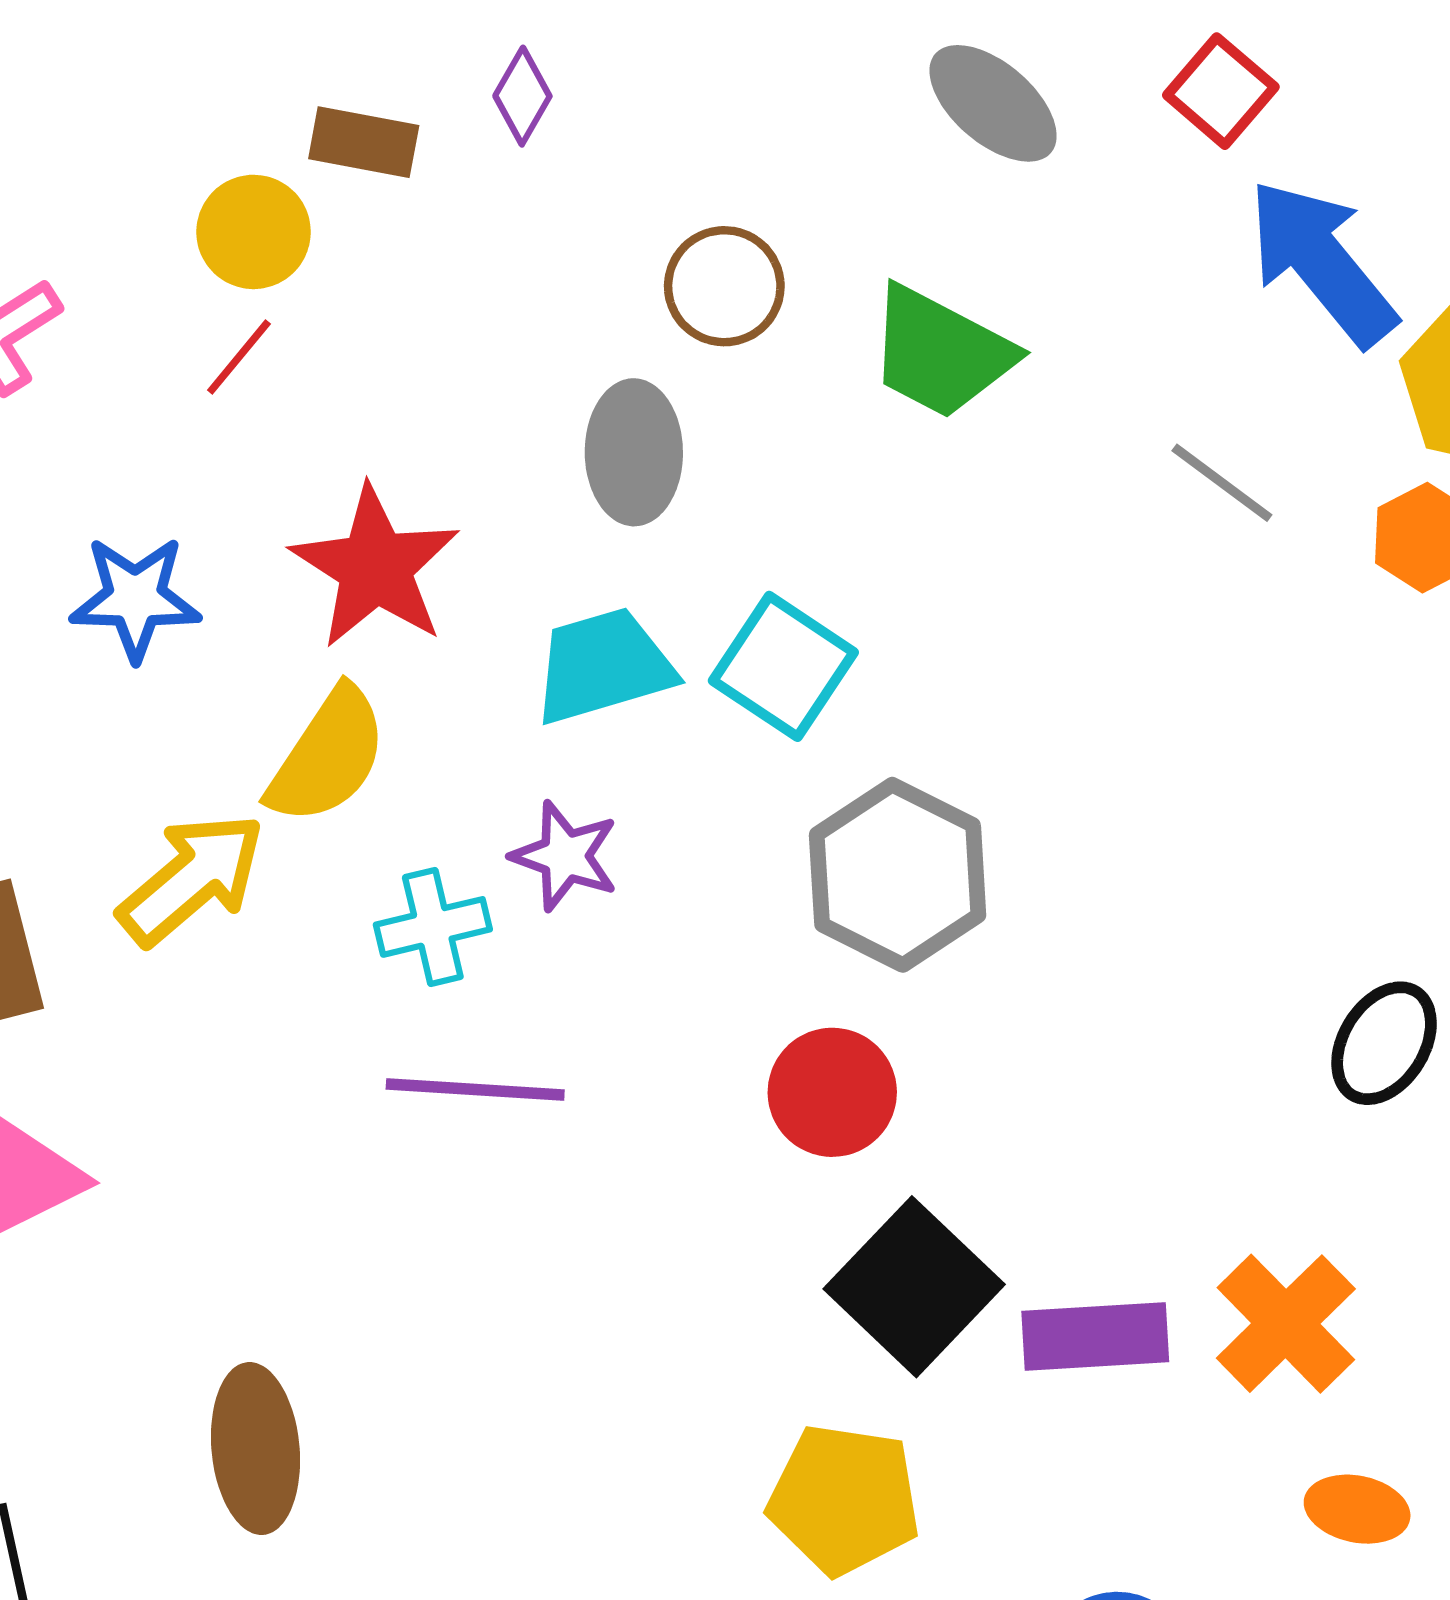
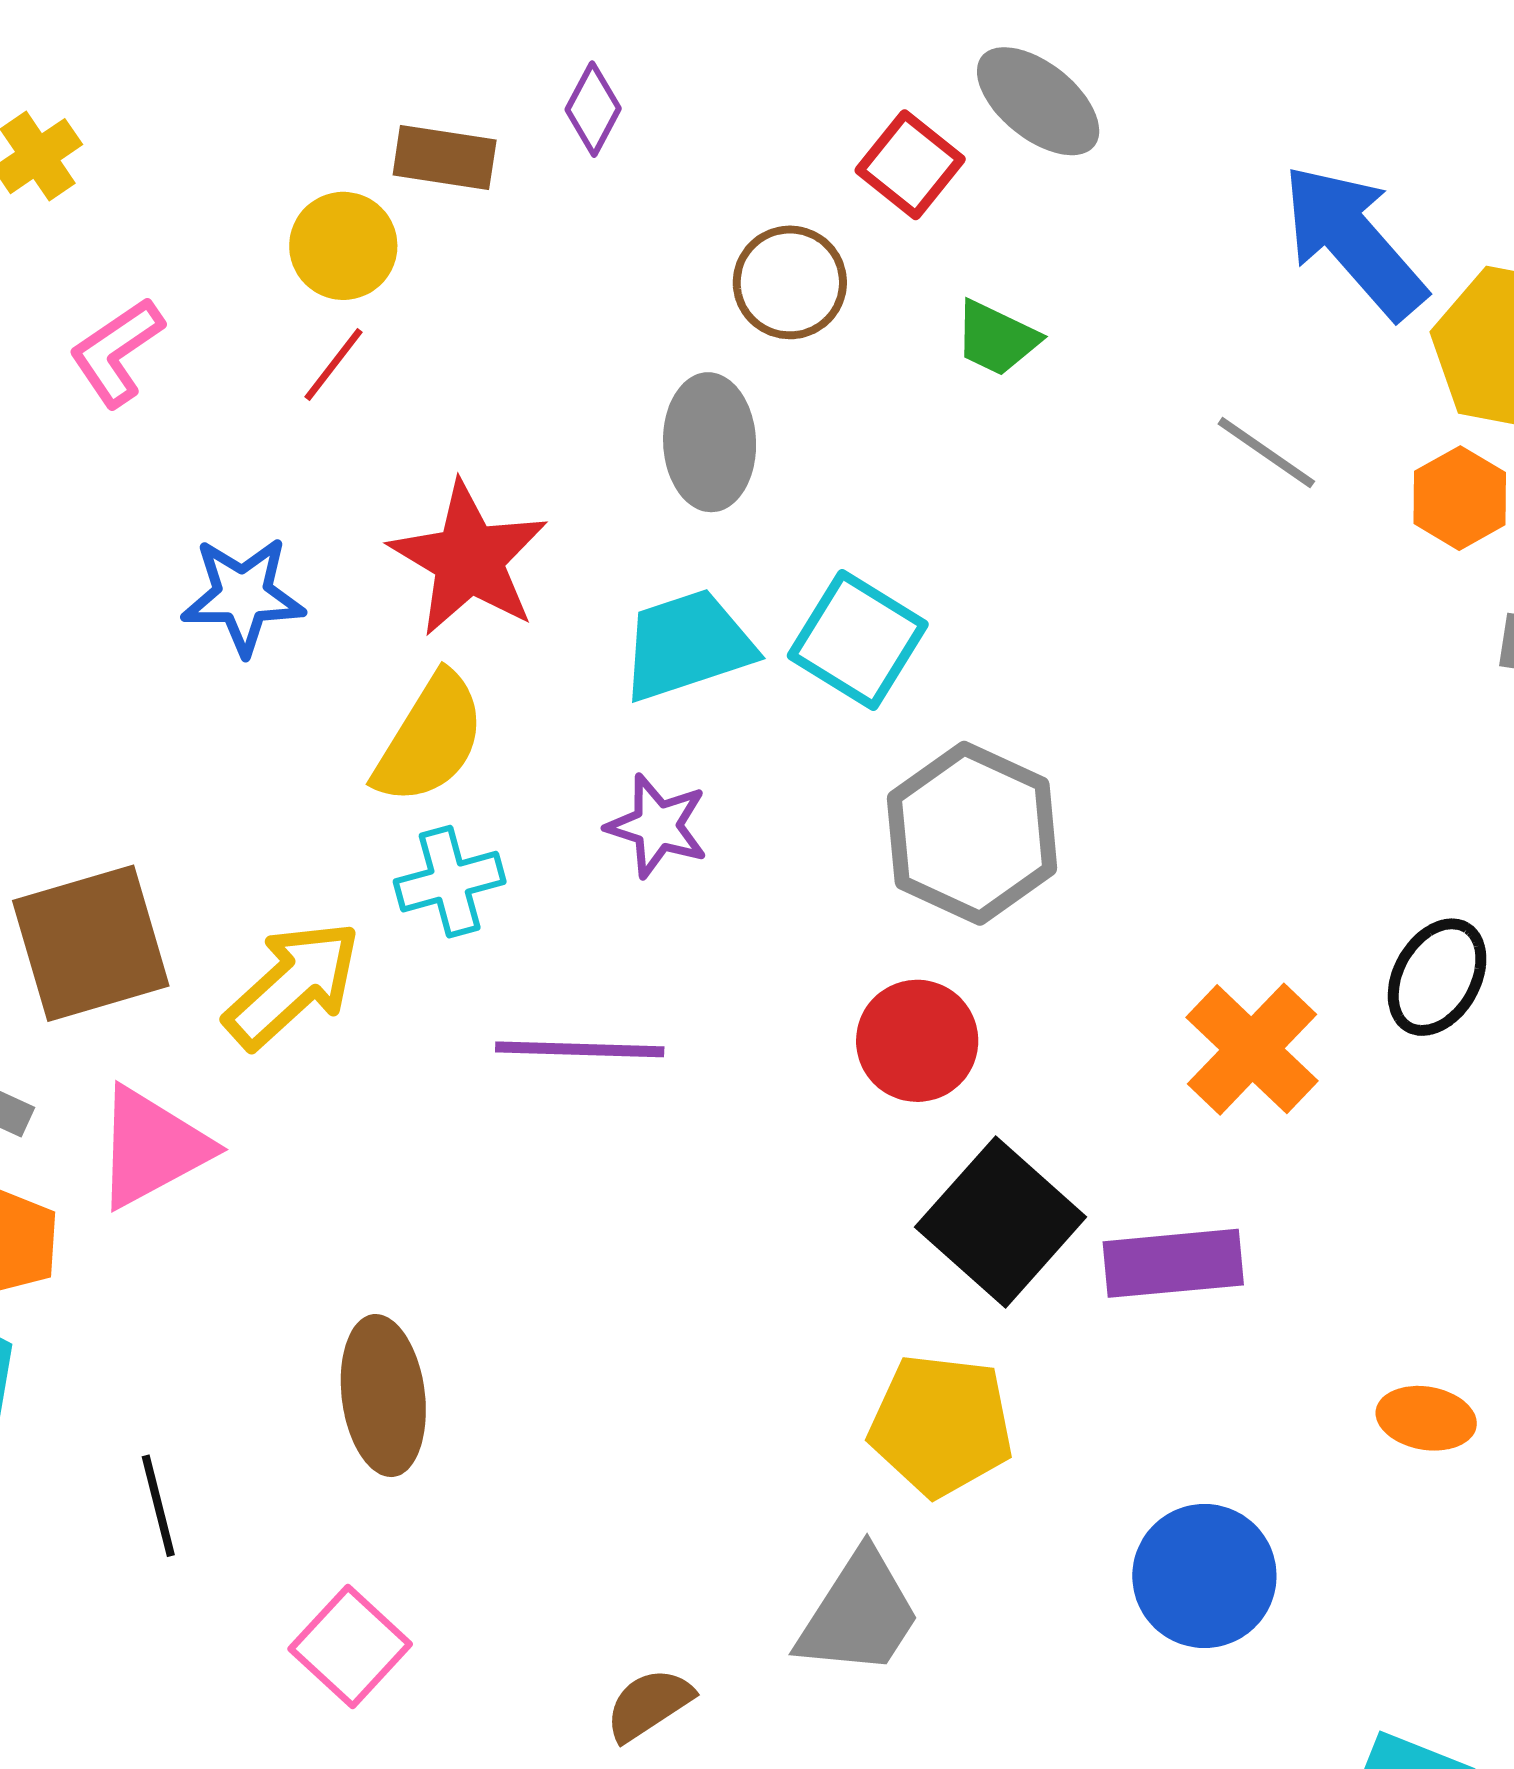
red square: (1221, 91) -> (910, 165), moved
green trapezoid: (941, 352) -> (996, 338), size x0.6
yellow arrow: (192, 879) -> (293, 985), moved
cyan cross: (433, 927) -> (450, 882), moved
orange cross: (1286, 1324) -> (1252, 1049), moved

